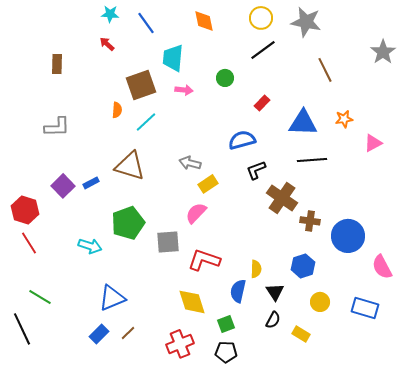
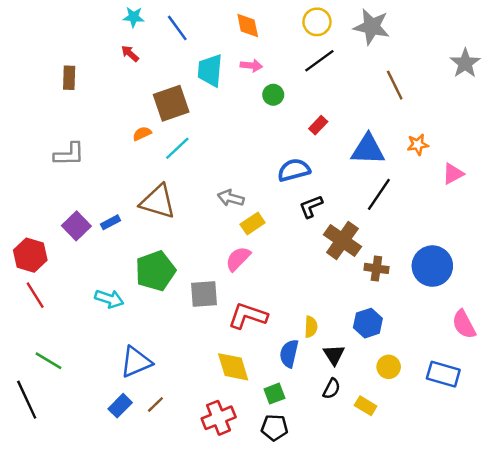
pink arrow: (184, 90) -> (251, 66), moved
orange semicircle: (117, 110) -> (142, 134), turned -119
black line: (312, 160) -> (379, 194), turned -52
blue circle: (348, 236) -> (432, 266), moved

